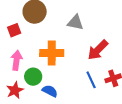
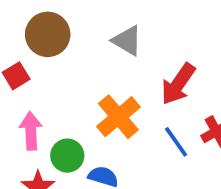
gray triangle: (75, 22) -> (127, 41), turned 30
orange cross: (52, 53) -> (118, 117), moved, turned -30

